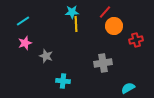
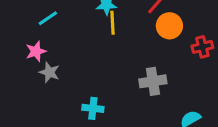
cyan line: (23, 21) -> (48, 18), moved
gray star: (46, 56) -> (49, 72), moved

